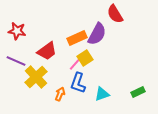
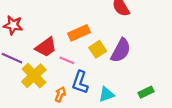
purple semicircle: (97, 34) -> (121, 50), moved
yellow square: (85, 58) -> (98, 49), moved
pink line: (75, 64) -> (67, 60), moved, turned 72

